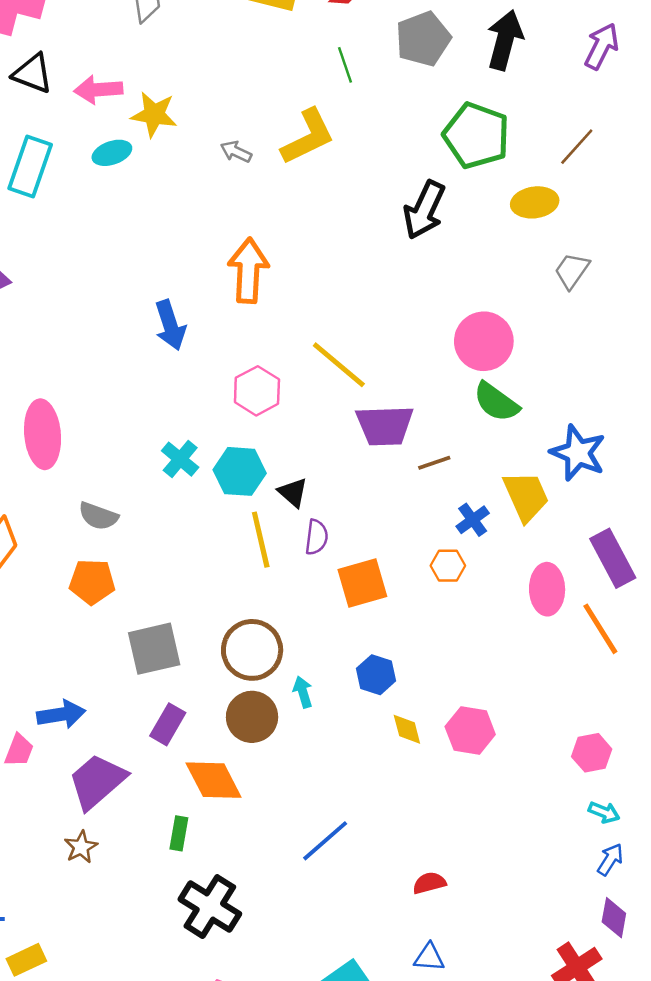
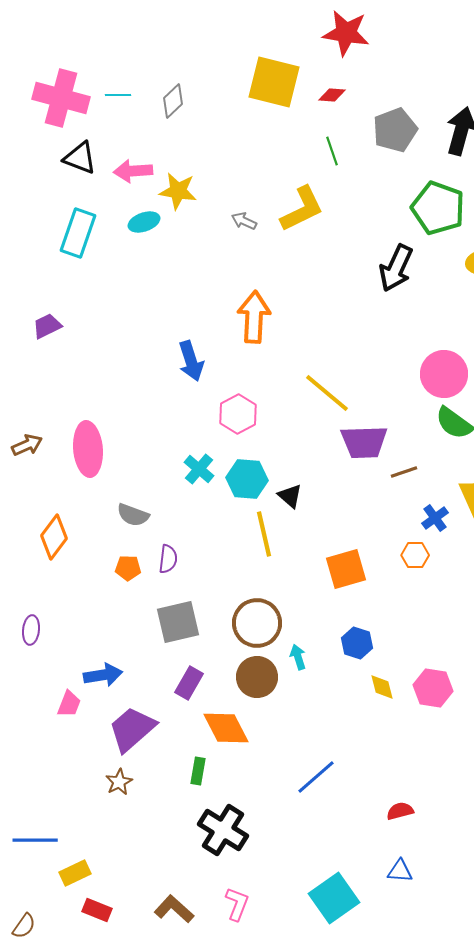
pink hexagon: (257, 391) -> (238, 414), moved
purple semicircle: (316, 537) -> (168, 559), moved
orange pentagon: (92, 582) -> (128, 568), size x0.7

